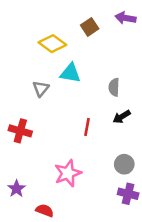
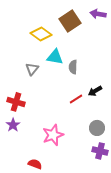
brown square: (90, 27) -> (70, 21), size x1.5
gray semicircle: (114, 87) -> (73, 67), moved
red line: (87, 127) -> (76, 99), moved, turned 48
purple star: (16, 189) -> (13, 125), moved

